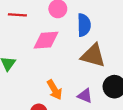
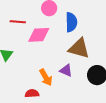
red line: (17, 15) -> (18, 22), moved
purple triangle: (85, 96) -> (66, 70), moved

